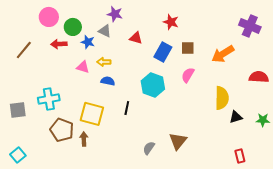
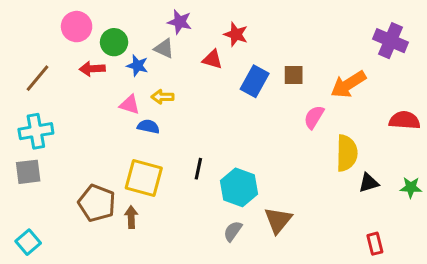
red star: (171, 22) -> (236, 34), moved
pink semicircle: (188, 75) -> (314, 117), moved
blue semicircle: (108, 81) -> (148, 127), moved
cyan hexagon: (153, 85) -> (239, 187), moved
cyan cross: (49, 99) -> (36, 131), moved

